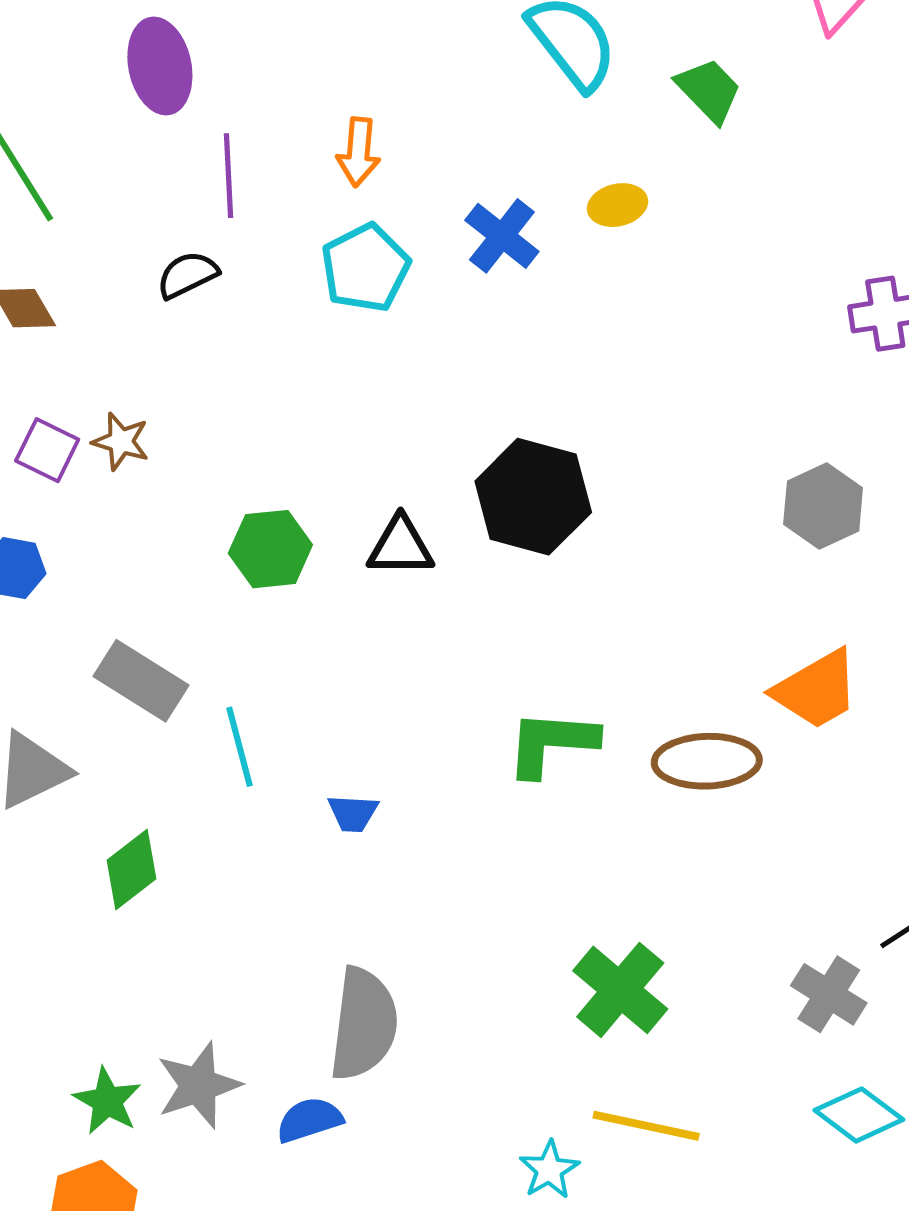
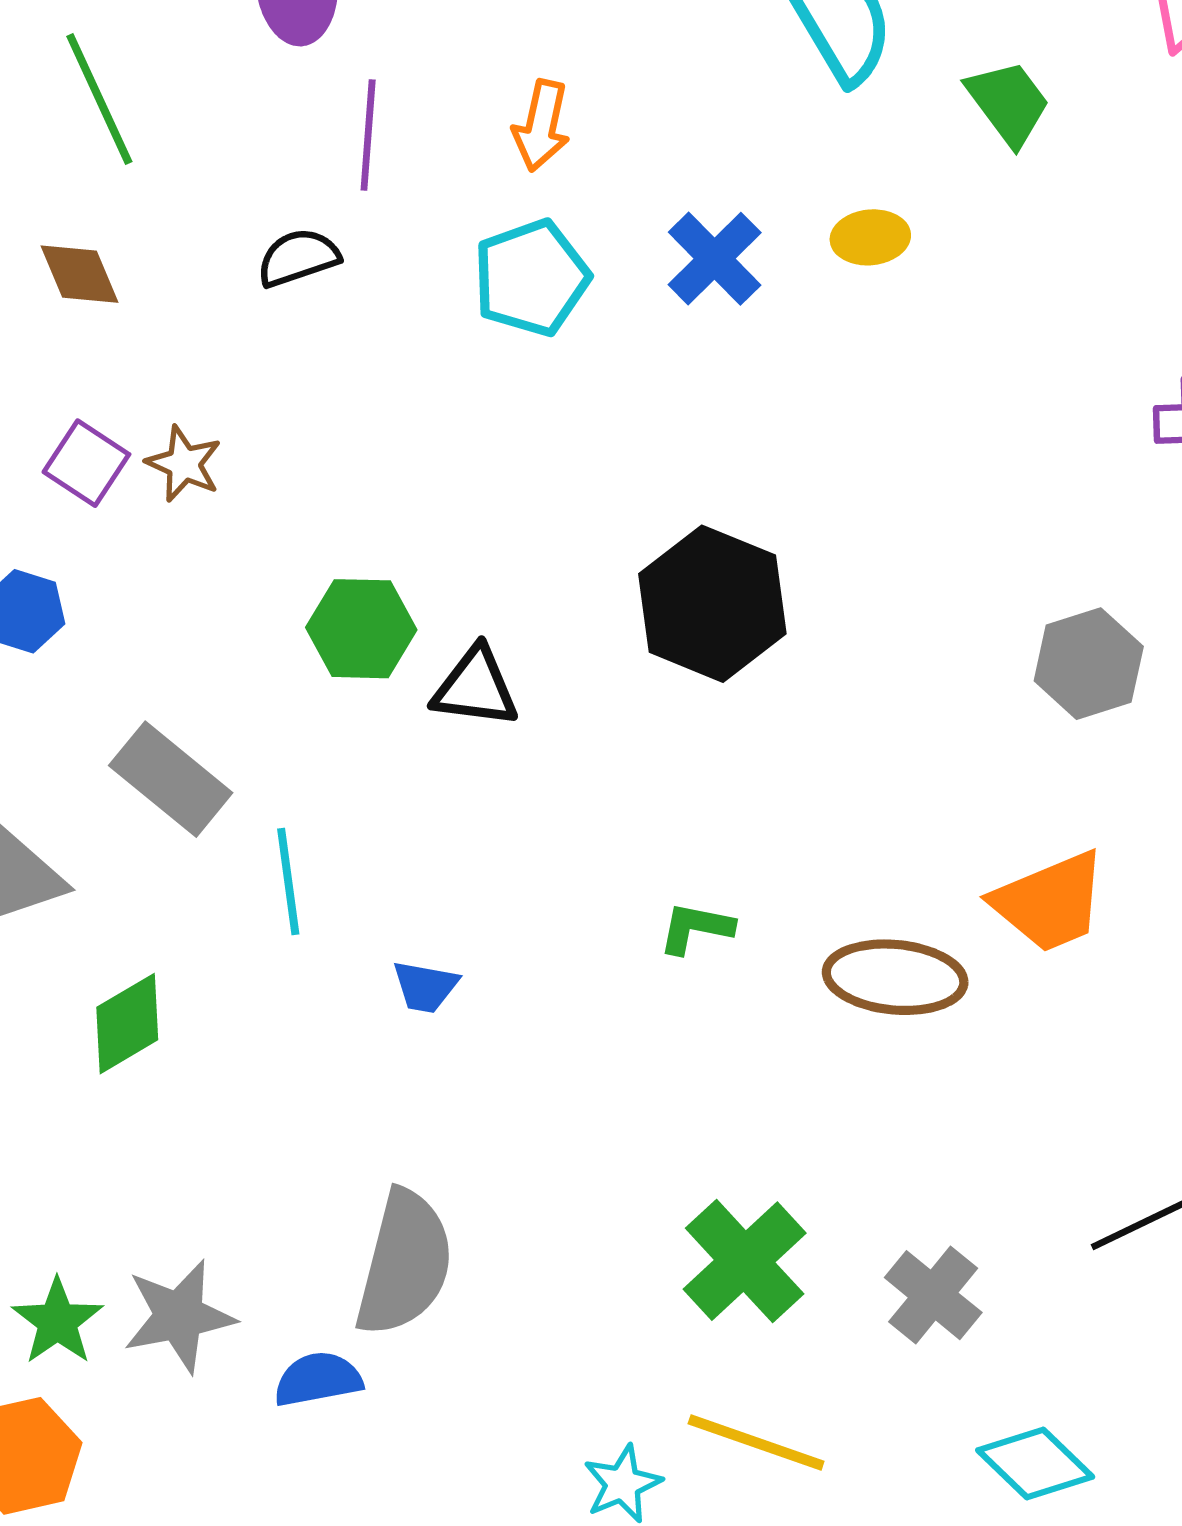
black triangle: (401, 546) -> (475, 687), moved
green L-shape: (552, 743) -> (696, 928), size x0.6
gray cross: (829, 994) -> (933, 1295), moved

